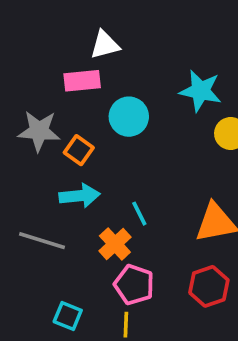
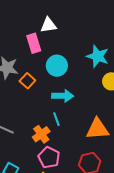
pink rectangle: (82, 81) -> (34, 43), turned 72
cyan arrow: (80, 196) -> (63, 96), moved

